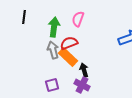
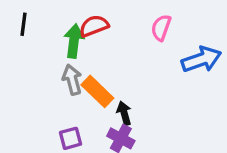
pink semicircle: (78, 19) -> (161, 28), moved
red semicircle: (69, 43) -> (94, 26), moved

